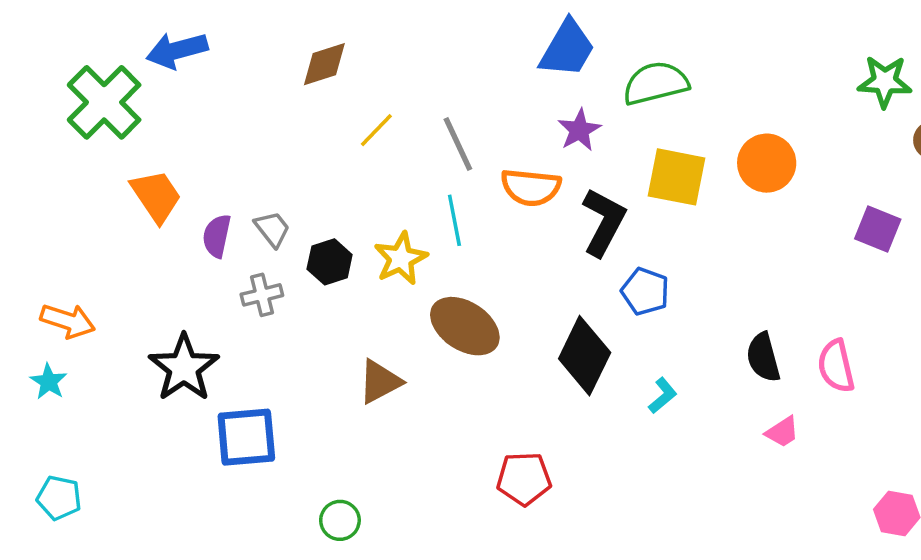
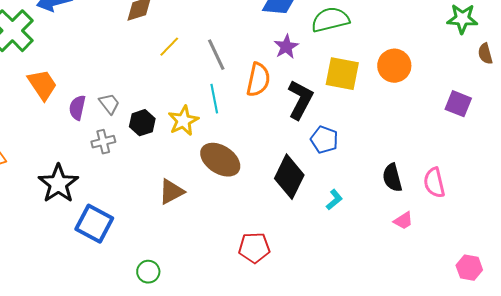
orange semicircle: (531, 187) -> (258, 80), turned -84
blue square: (246, 437) -> (94, 224), turned 33

